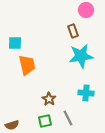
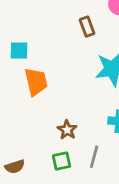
brown rectangle: (73, 31) -> (87, 27), moved
gray line: (68, 118) -> (94, 157), turned 42

